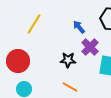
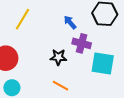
purple cross: (90, 47) -> (82, 43), turned -30

